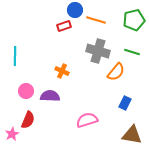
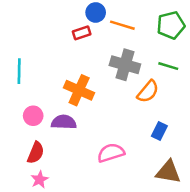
orange cross: (62, 71) -> (79, 90), size x1.6
pink star: (12, 134) -> (40, 180), moved

